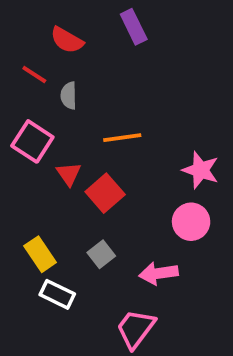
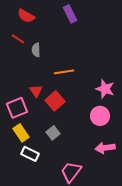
red semicircle: (67, 40) -> (26, 16), moved
pink square: (32, 141) -> (17, 108), moved, turned 35
pink arrow: (159, 273) -> (105, 148), moved

